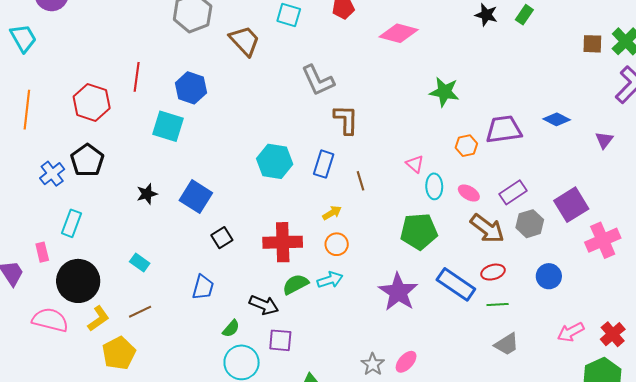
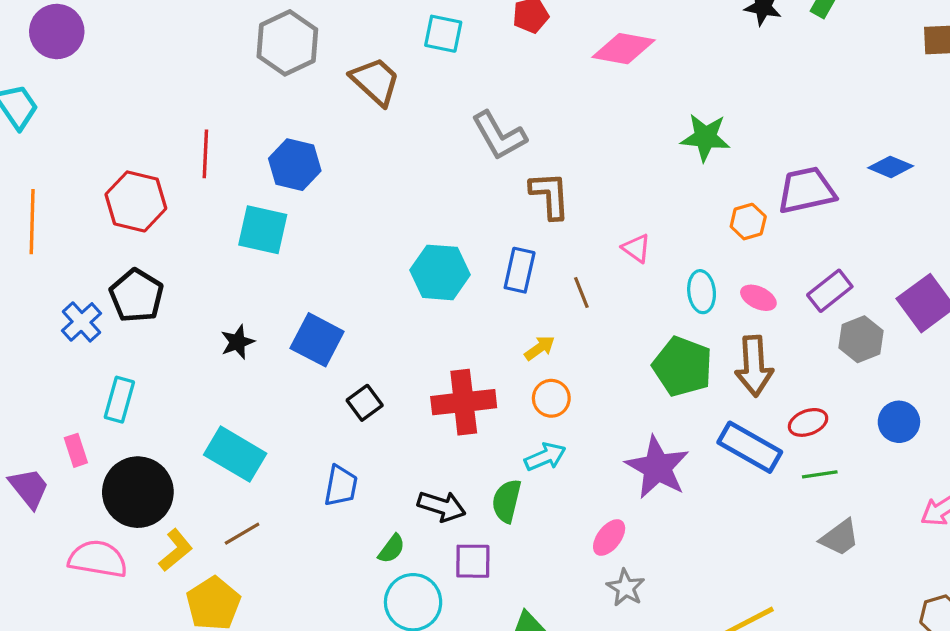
pink triangle: (415, 164) -> (636, 248), moved
brown arrow: (487, 228) -> (754, 366), moved, turned 54
green pentagon: (419, 231) -> (683, 366), turned 30
cyan rectangle: (140, 263) -> (235, 454), size x1.8
green semicircle: (296, 284) -> (507, 501), moved, turned -44
pink ellipse: (406, 362) -> (609, 538), moved

